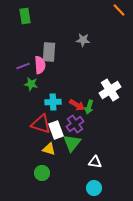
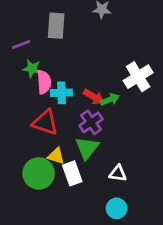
pink semicircle: (40, 65) -> (44, 82), moved
green arrow: (89, 107) -> (110, 100), turned -128
white rectangle: (56, 130) -> (72, 173), moved
green circle: (42, 173) -> (39, 173), moved, size x1.5

